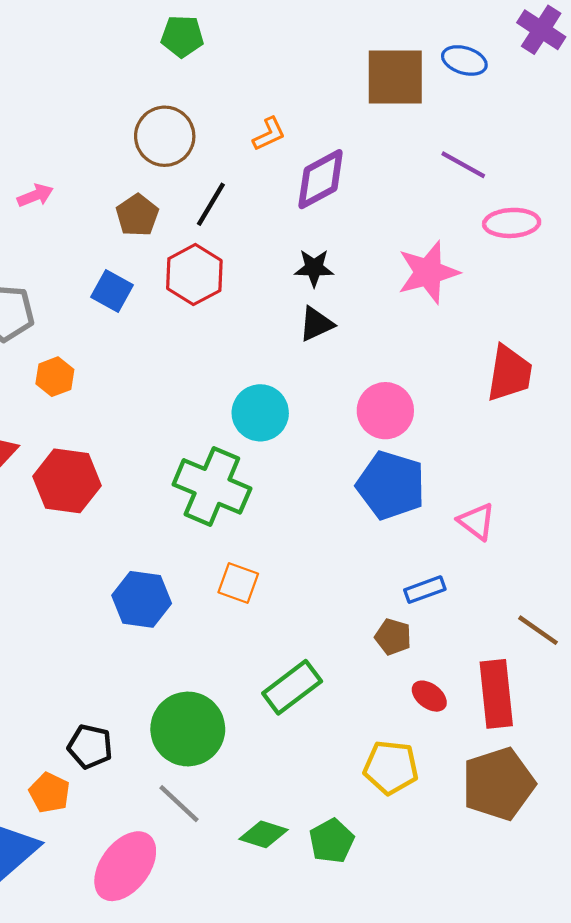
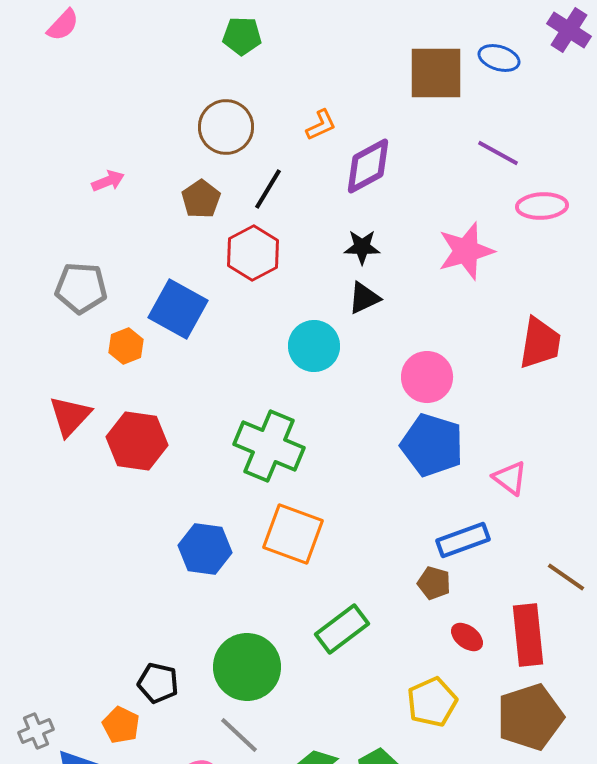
blue square: (112, 291) -> (178, 309), moved, size x1.5
cyan circle: (260, 413) -> (314, 346), moved
orange square: (238, 583) -> (293, 534), size x1.6
blue rectangle: (425, 590) -> (463, 540), size x1.4
yellow pentagon: (391, 767) -> (432, 702), turned -30

